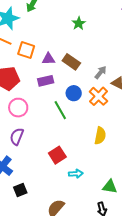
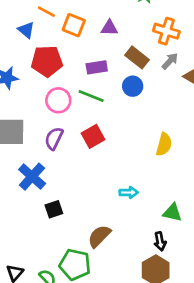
purple triangle: (48, 59) -> (109, 28), moved
brown rectangle: (71, 62) -> (137, 57), moved
orange cross: (98, 96) -> (166, 31), moved, turned -30
green line: (60, 110) -> (91, 96), moved, turned -42
red square: (57, 155) -> (93, 136), moved

